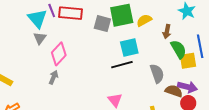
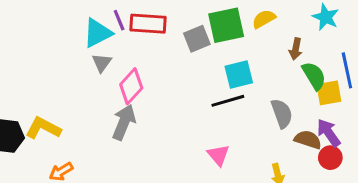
cyan triangle: (37, 19) -> (98, 33), turned 45
yellow semicircle: (144, 20) -> (264, 19), moved
gray square: (102, 24) -> (197, 39), turned -36
gray arrow: (53, 77) -> (124, 122), size x1.6
purple arrow: (187, 87) -> (329, 133), turned -138

